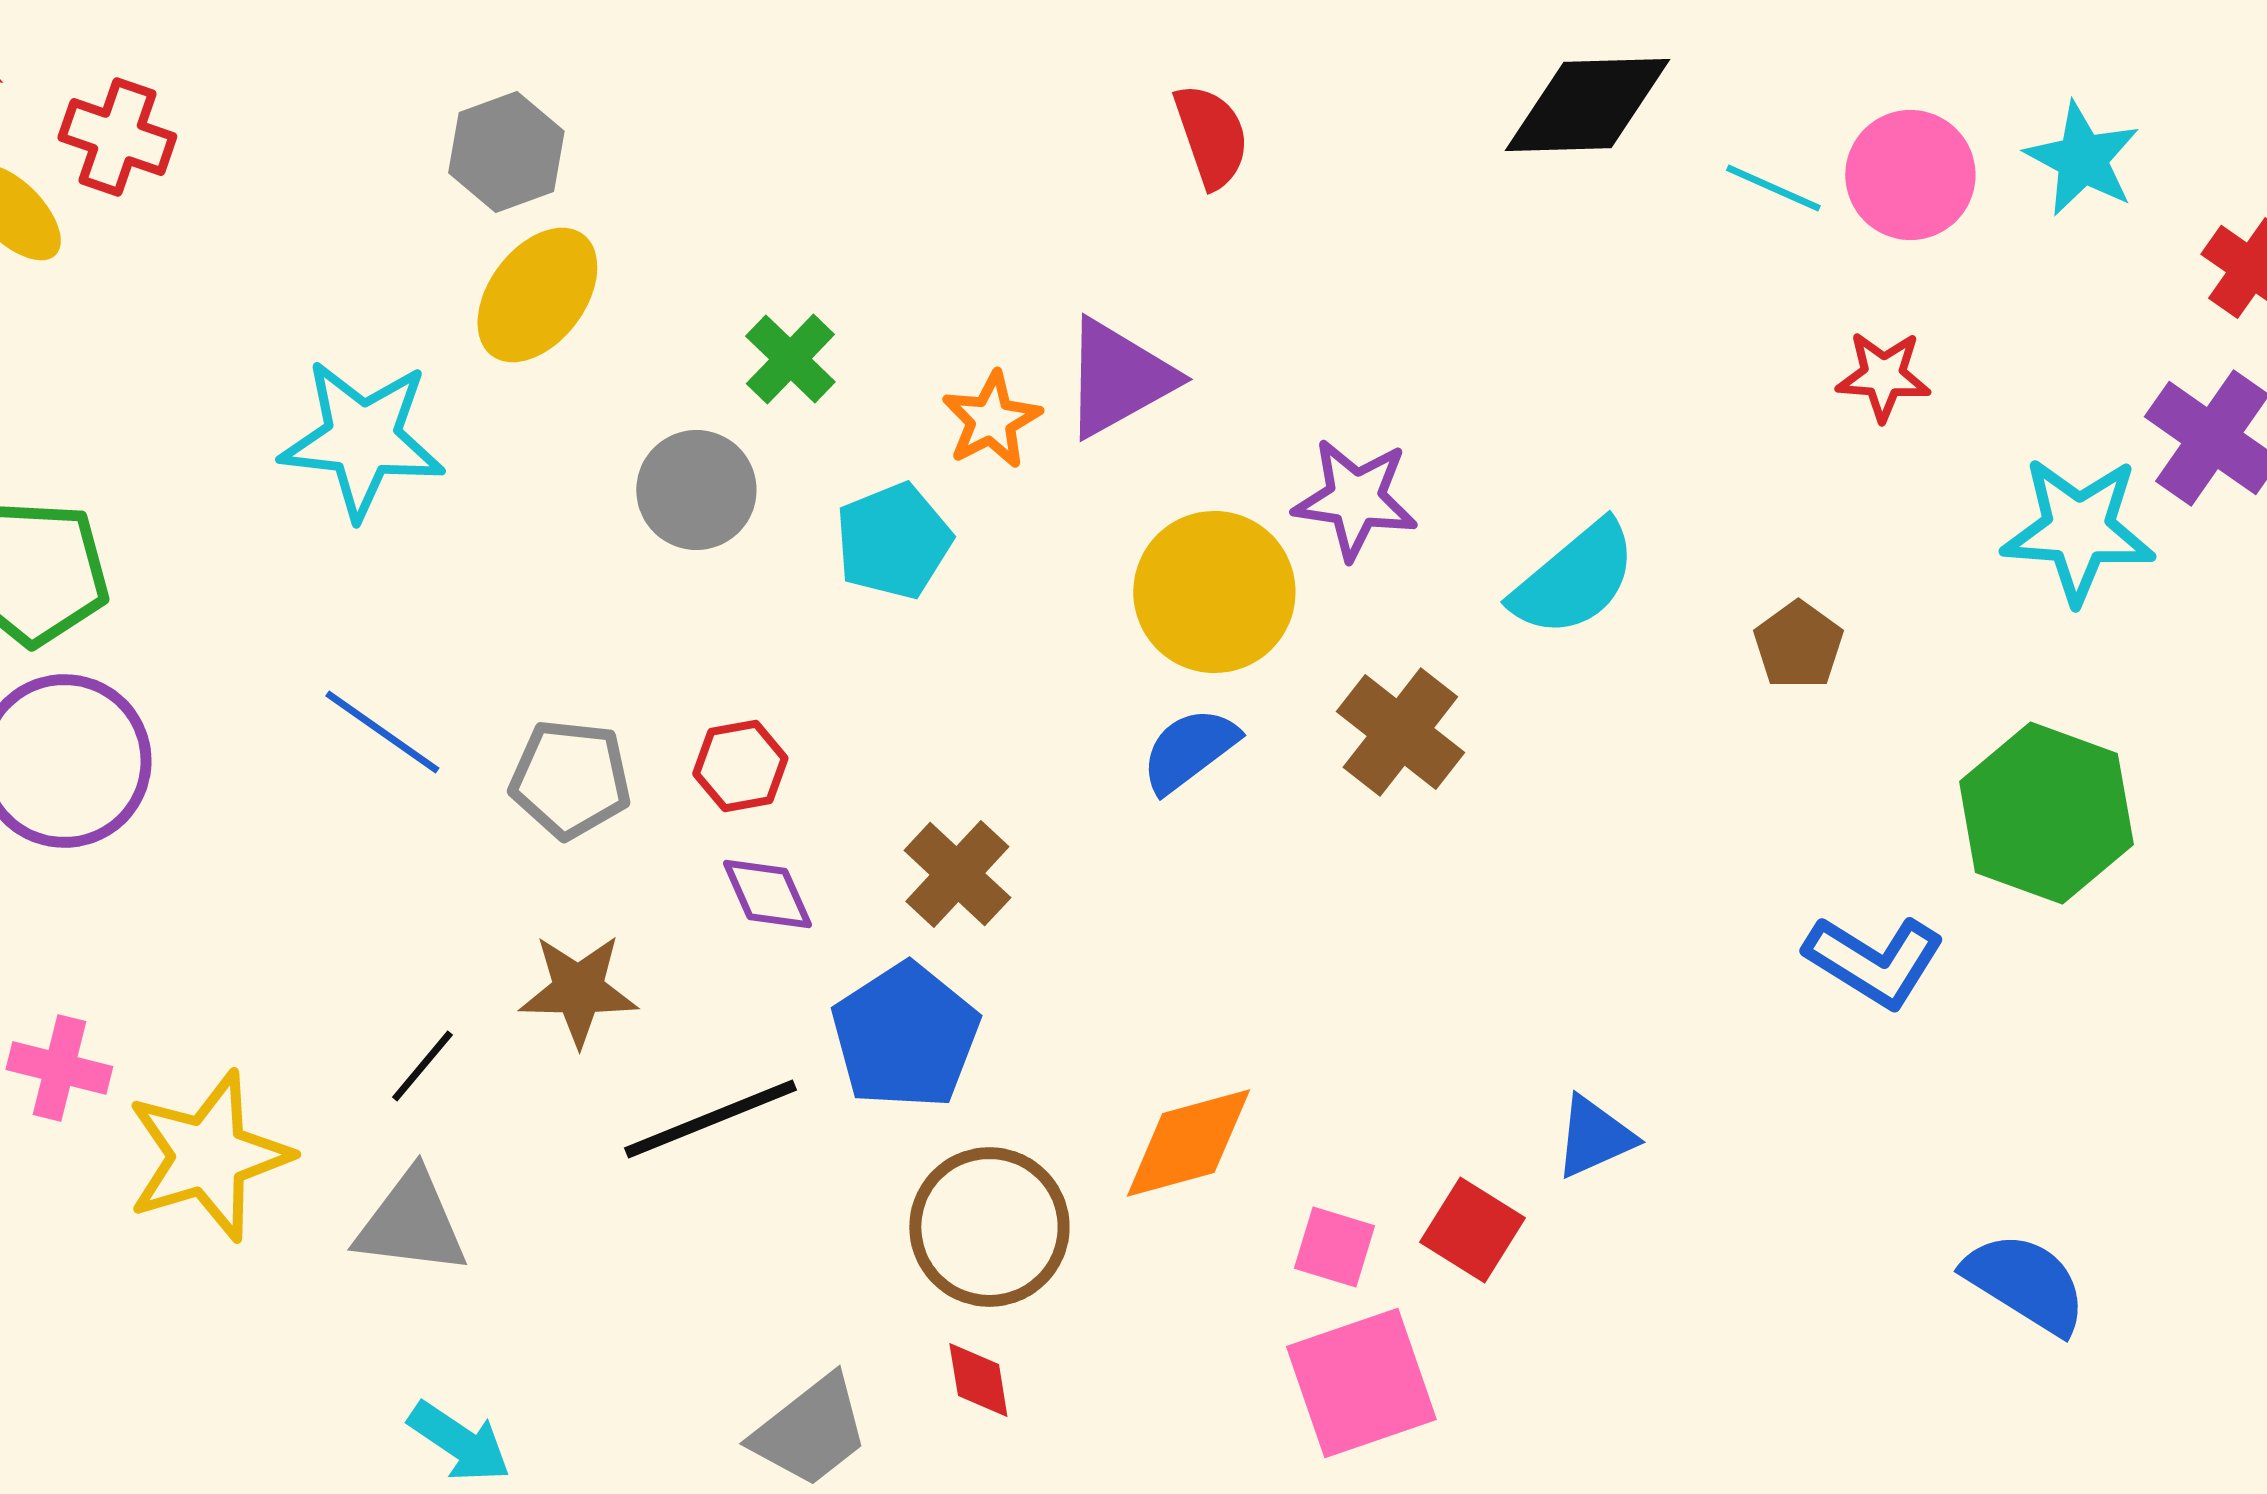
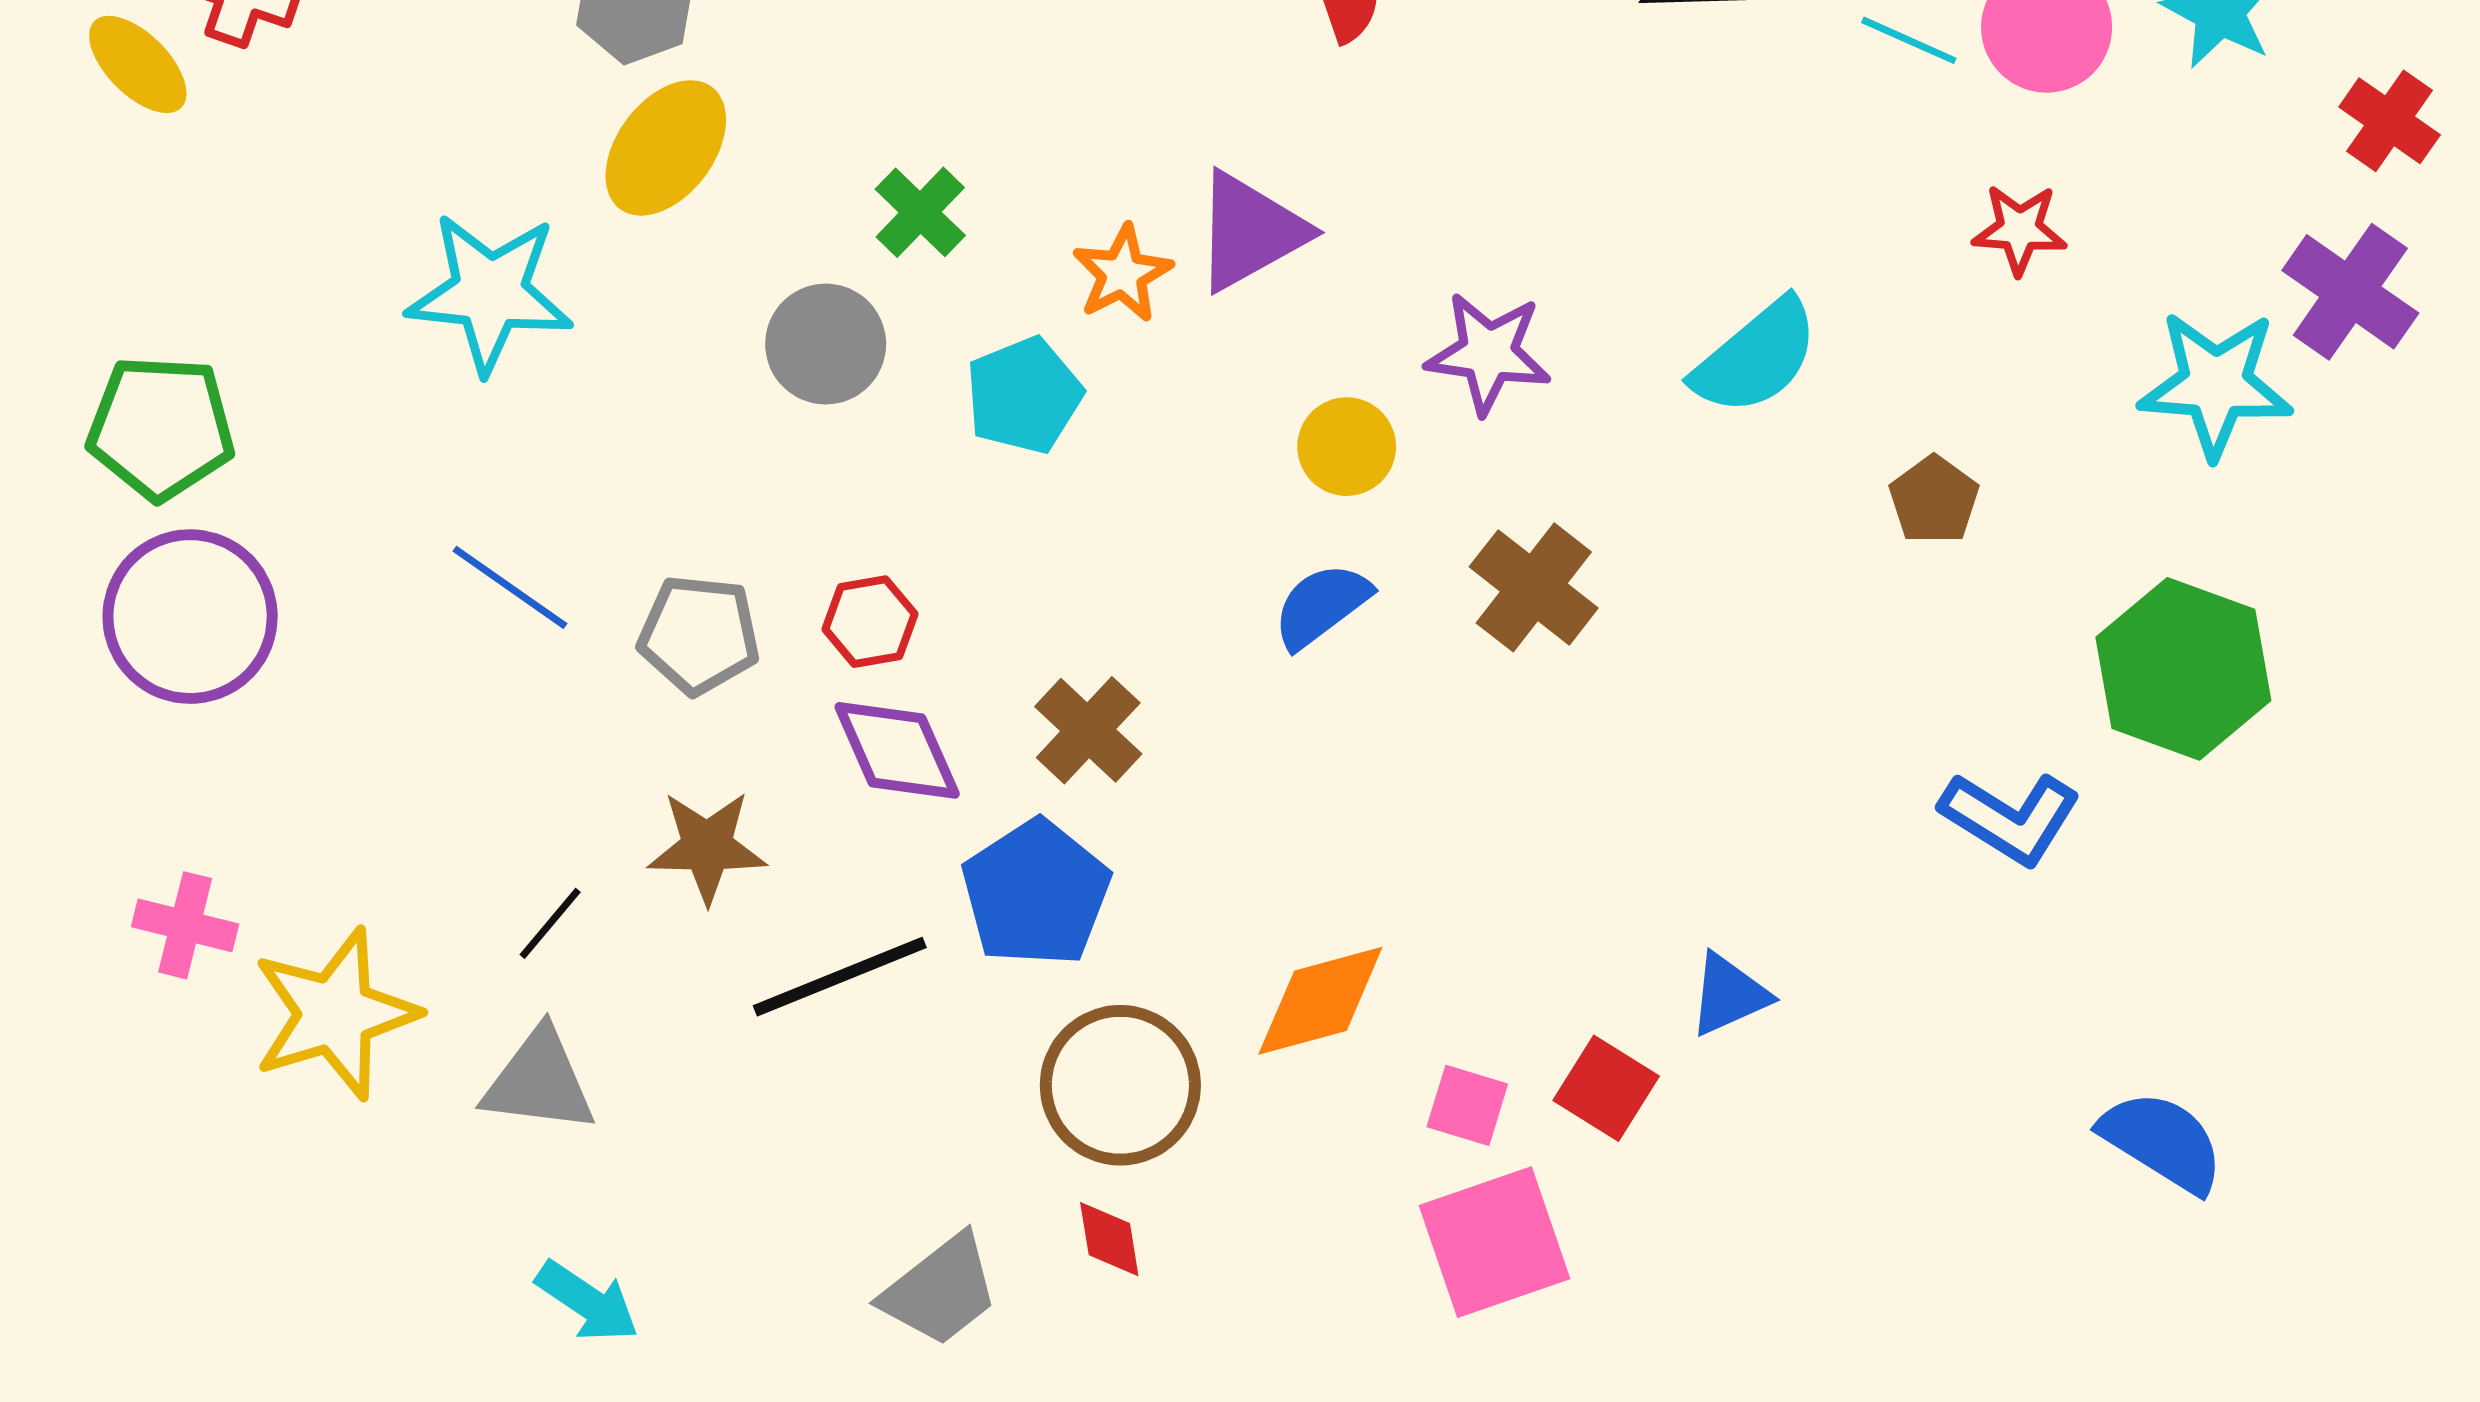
cyan semicircle: (1574, 579) -> (1756, 357), moved
yellow circle: (1214, 592) -> (1347, 447), size x0.6
purple diamond: (767, 894) -> (897, 750), size x1.4

